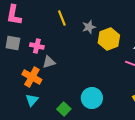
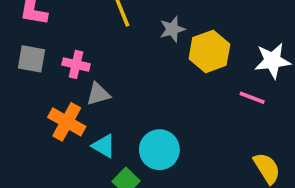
cyan circle: (92, 98) -> (159, 150), moved
cyan triangle: (32, 100) -> (104, 146), moved, turned -40

